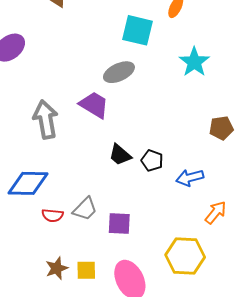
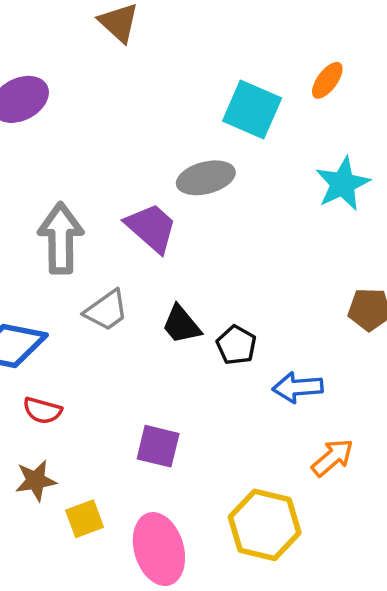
gray trapezoid: (85, 209) -> (106, 311), moved
brown star: (57, 268) -> (36, 481), moved
yellow square: (86, 270) -> (85, 519), turned -30

